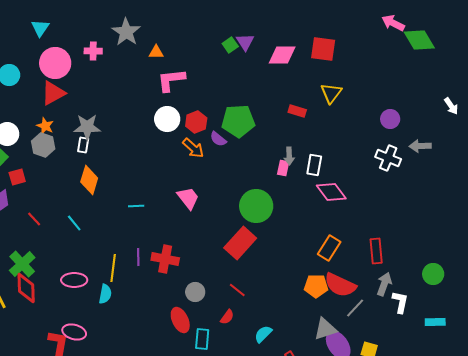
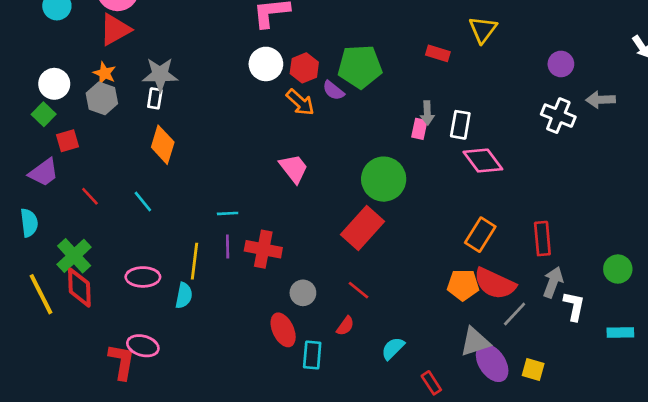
cyan line: (136, 206) -> (228, 213), moved

